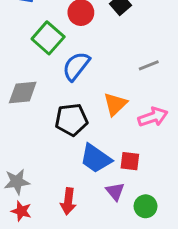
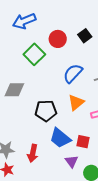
blue semicircle: (76, 66) -> (73, 73), moved
red arrow: (68, 201) -> (33, 153), moved

